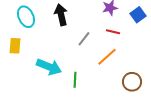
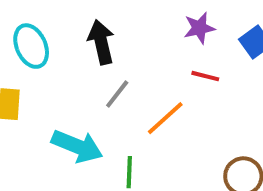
gray line: (84, 39) -> (117, 94), moved
orange line: (107, 57) -> (165, 118), moved

